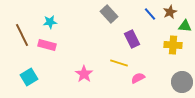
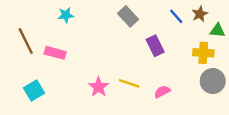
cyan star: (50, 22) -> (66, 15), moved
yellow line: (119, 63) -> (129, 83), moved
gray circle: (182, 82) -> (213, 81), moved

